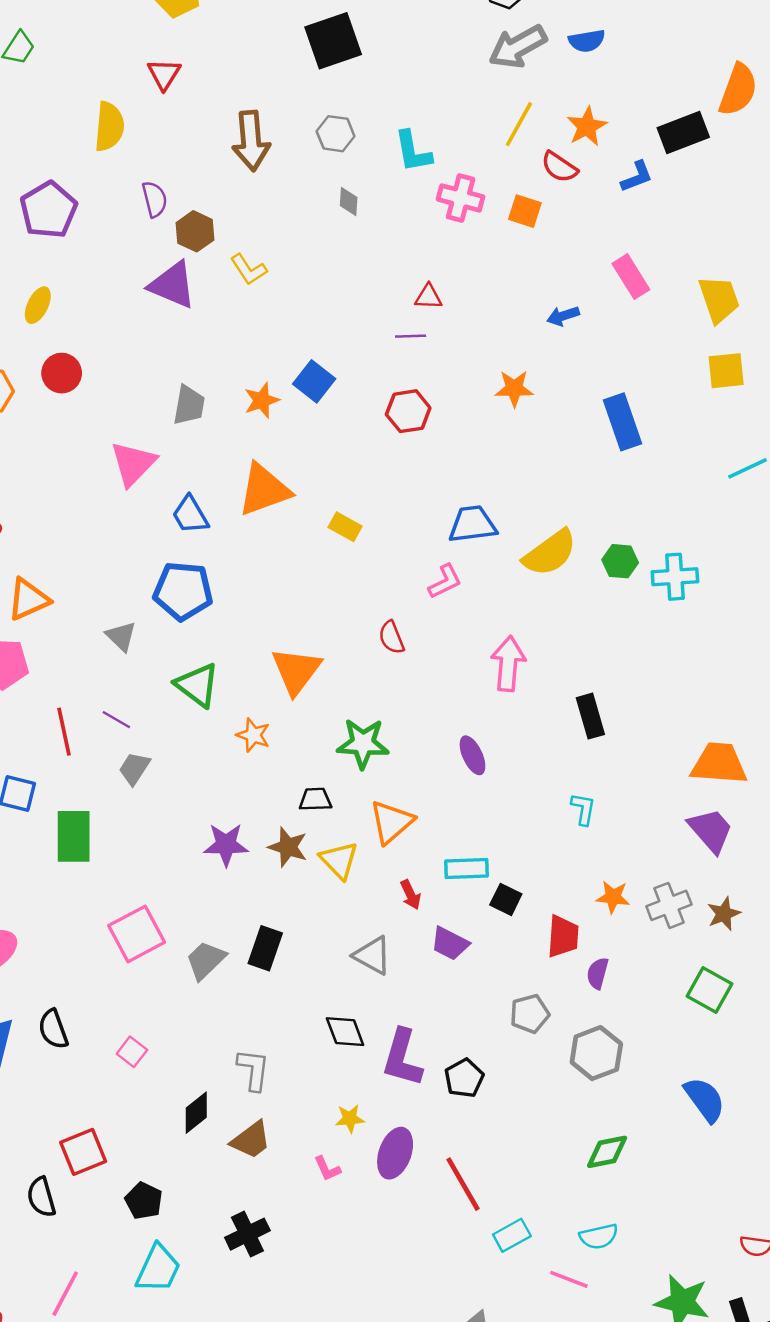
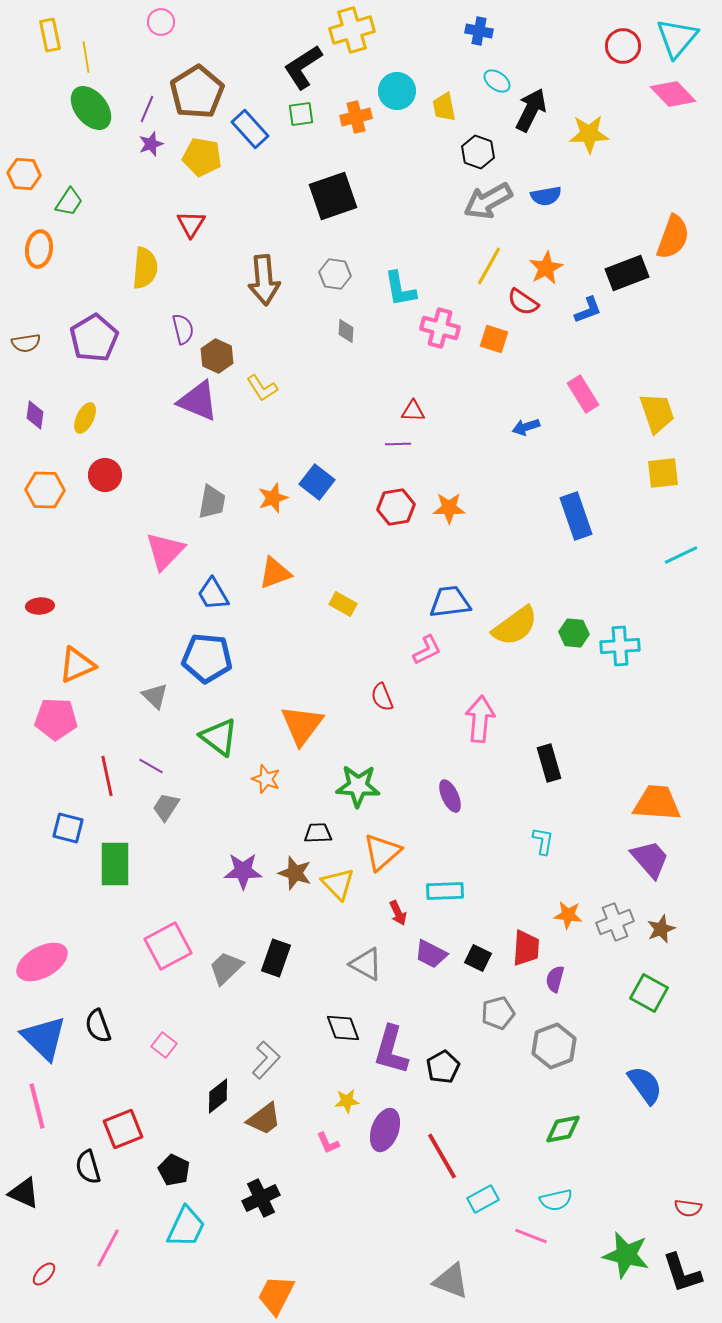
orange star: (514, 389) -> (449, 508), moved
orange triangle: (264, 490) -> (275, 573), size x0.7
black square: (506, 899) -> (478, 958), moved
gray L-shape: (253, 1070) -> (266, 1060), turned 36

